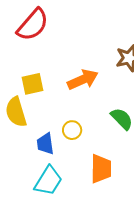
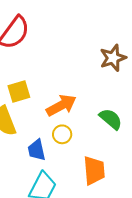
orange arrow: (83, 80) -> (61, 105), moved

